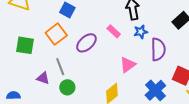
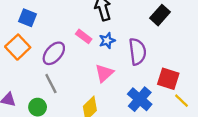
blue star: (141, 32) -> (107, 41), moved
gray line: (60, 67) -> (51, 84), moved

